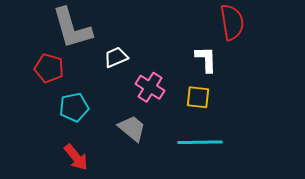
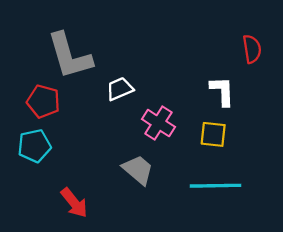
red semicircle: (232, 22) -> (252, 49), size x0.7
cyan pentagon: (74, 107) -> (34, 146), moved

